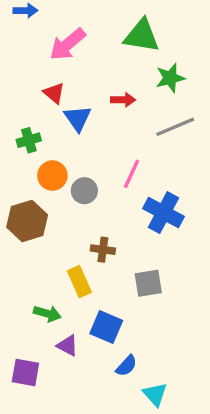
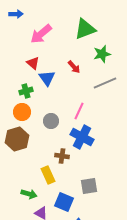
green triangle: (142, 36) -> (85, 29), turned -30
red arrow: (123, 100) -> (74, 67), turned 48
green cross: (29, 140) -> (26, 91), moved
orange circle: (52, 176) -> (22, 112), moved
blue cross: (163, 213) -> (82, 137), moved
gray square: (148, 283) -> (89, 186), moved

